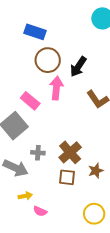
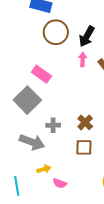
pink arrow: (56, 88) -> (83, 59), moved, size x0.6
brown cross: (70, 152) -> (85, 122), size x0.7

